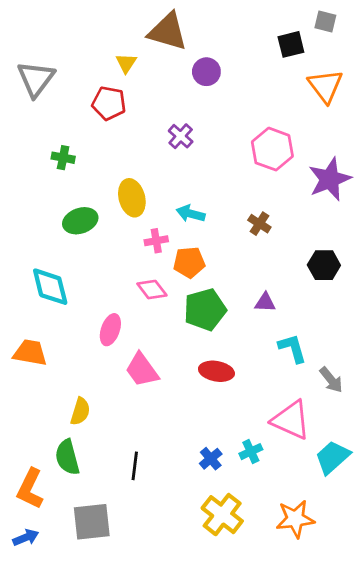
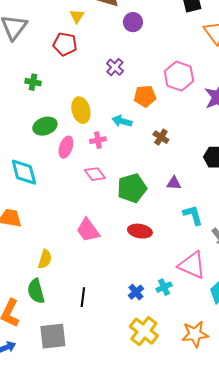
brown cross: (259, 224) -> (161, 137), moved
orange pentagon: (189, 262) -> (145, 96), moved
pink ellipse: (110, 330) -> (66, 147), moved

